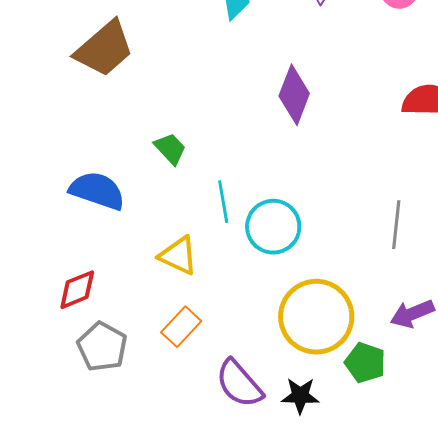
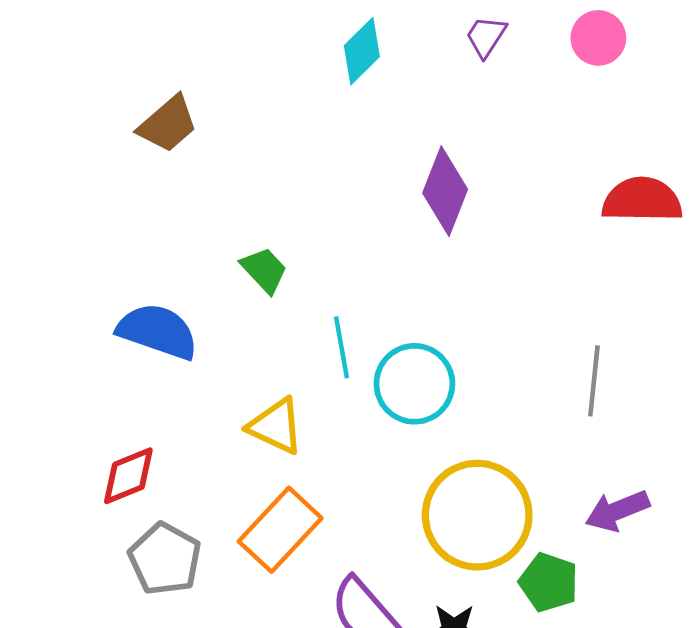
brown trapezoid: (104, 49) -> (168, 124), size x0.7
orange rectangle: (181, 327) -> (280, 530), size x1.4

